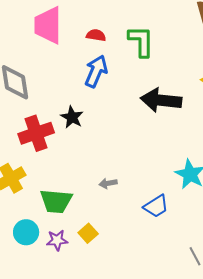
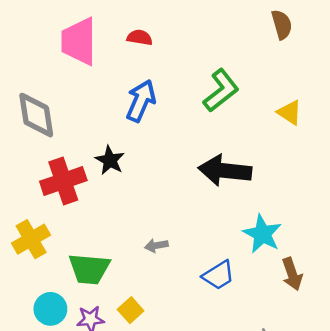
red semicircle: (96, 35) -> (140, 37), moved
green L-shape: (141, 41) -> (221, 90), moved, turned 52
black arrow: (161, 100) -> (225, 171), moved

